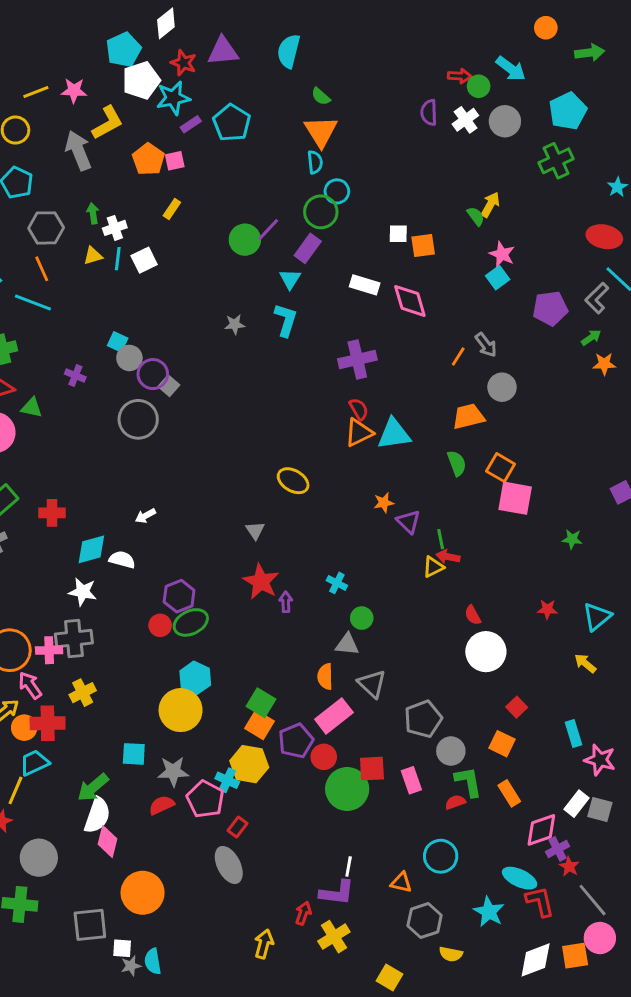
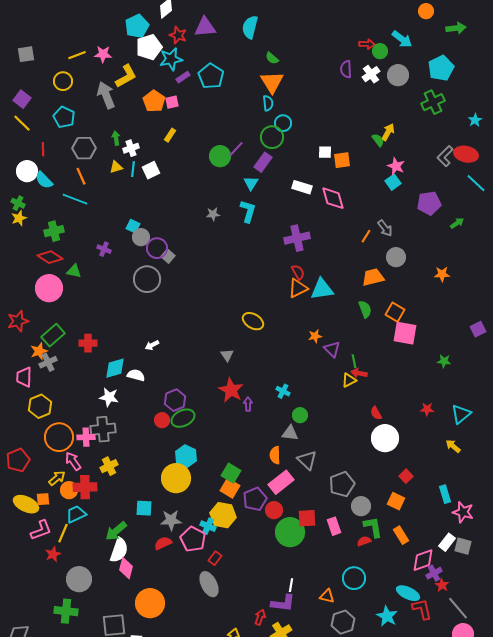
gray L-shape: (597, 298) -> (445, 156), moved
orange star: (604, 364) -> (442, 274), moved

